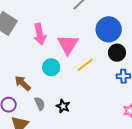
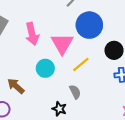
blue circle: (109, 29) -> (89, 25), moved
gray semicircle: (40, 104) -> (75, 92), moved

